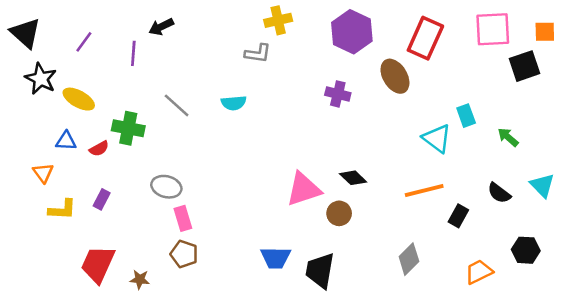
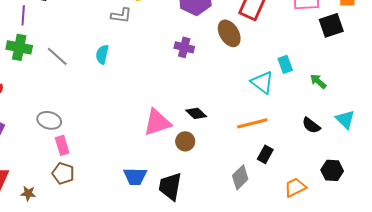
cyan semicircle: (234, 103) -> (102, 54), turned 108
green cross: (128, 128) -> (19, 47), moved
black rectangle: (458, 216) -> (265, 154), moved

